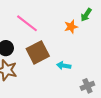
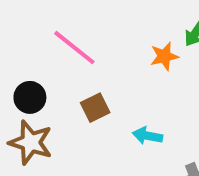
brown square: (38, 52) -> (95, 108), size x0.6

